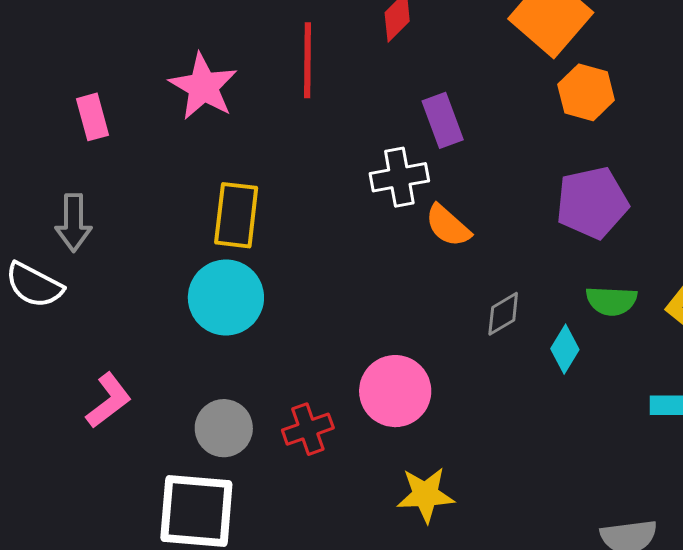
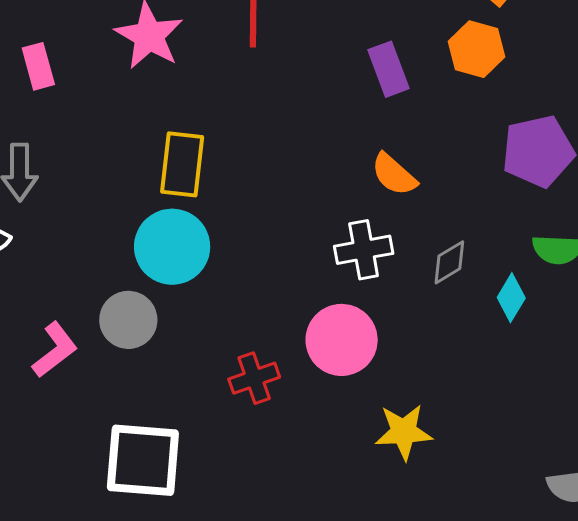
orange hexagon: (586, 92) -> (477, 49), moved
white cross: (399, 177) -> (364, 250), moved
gray circle: (224, 428) -> (128, 320), moved
yellow star: (425, 495) -> (404, 432), moved

